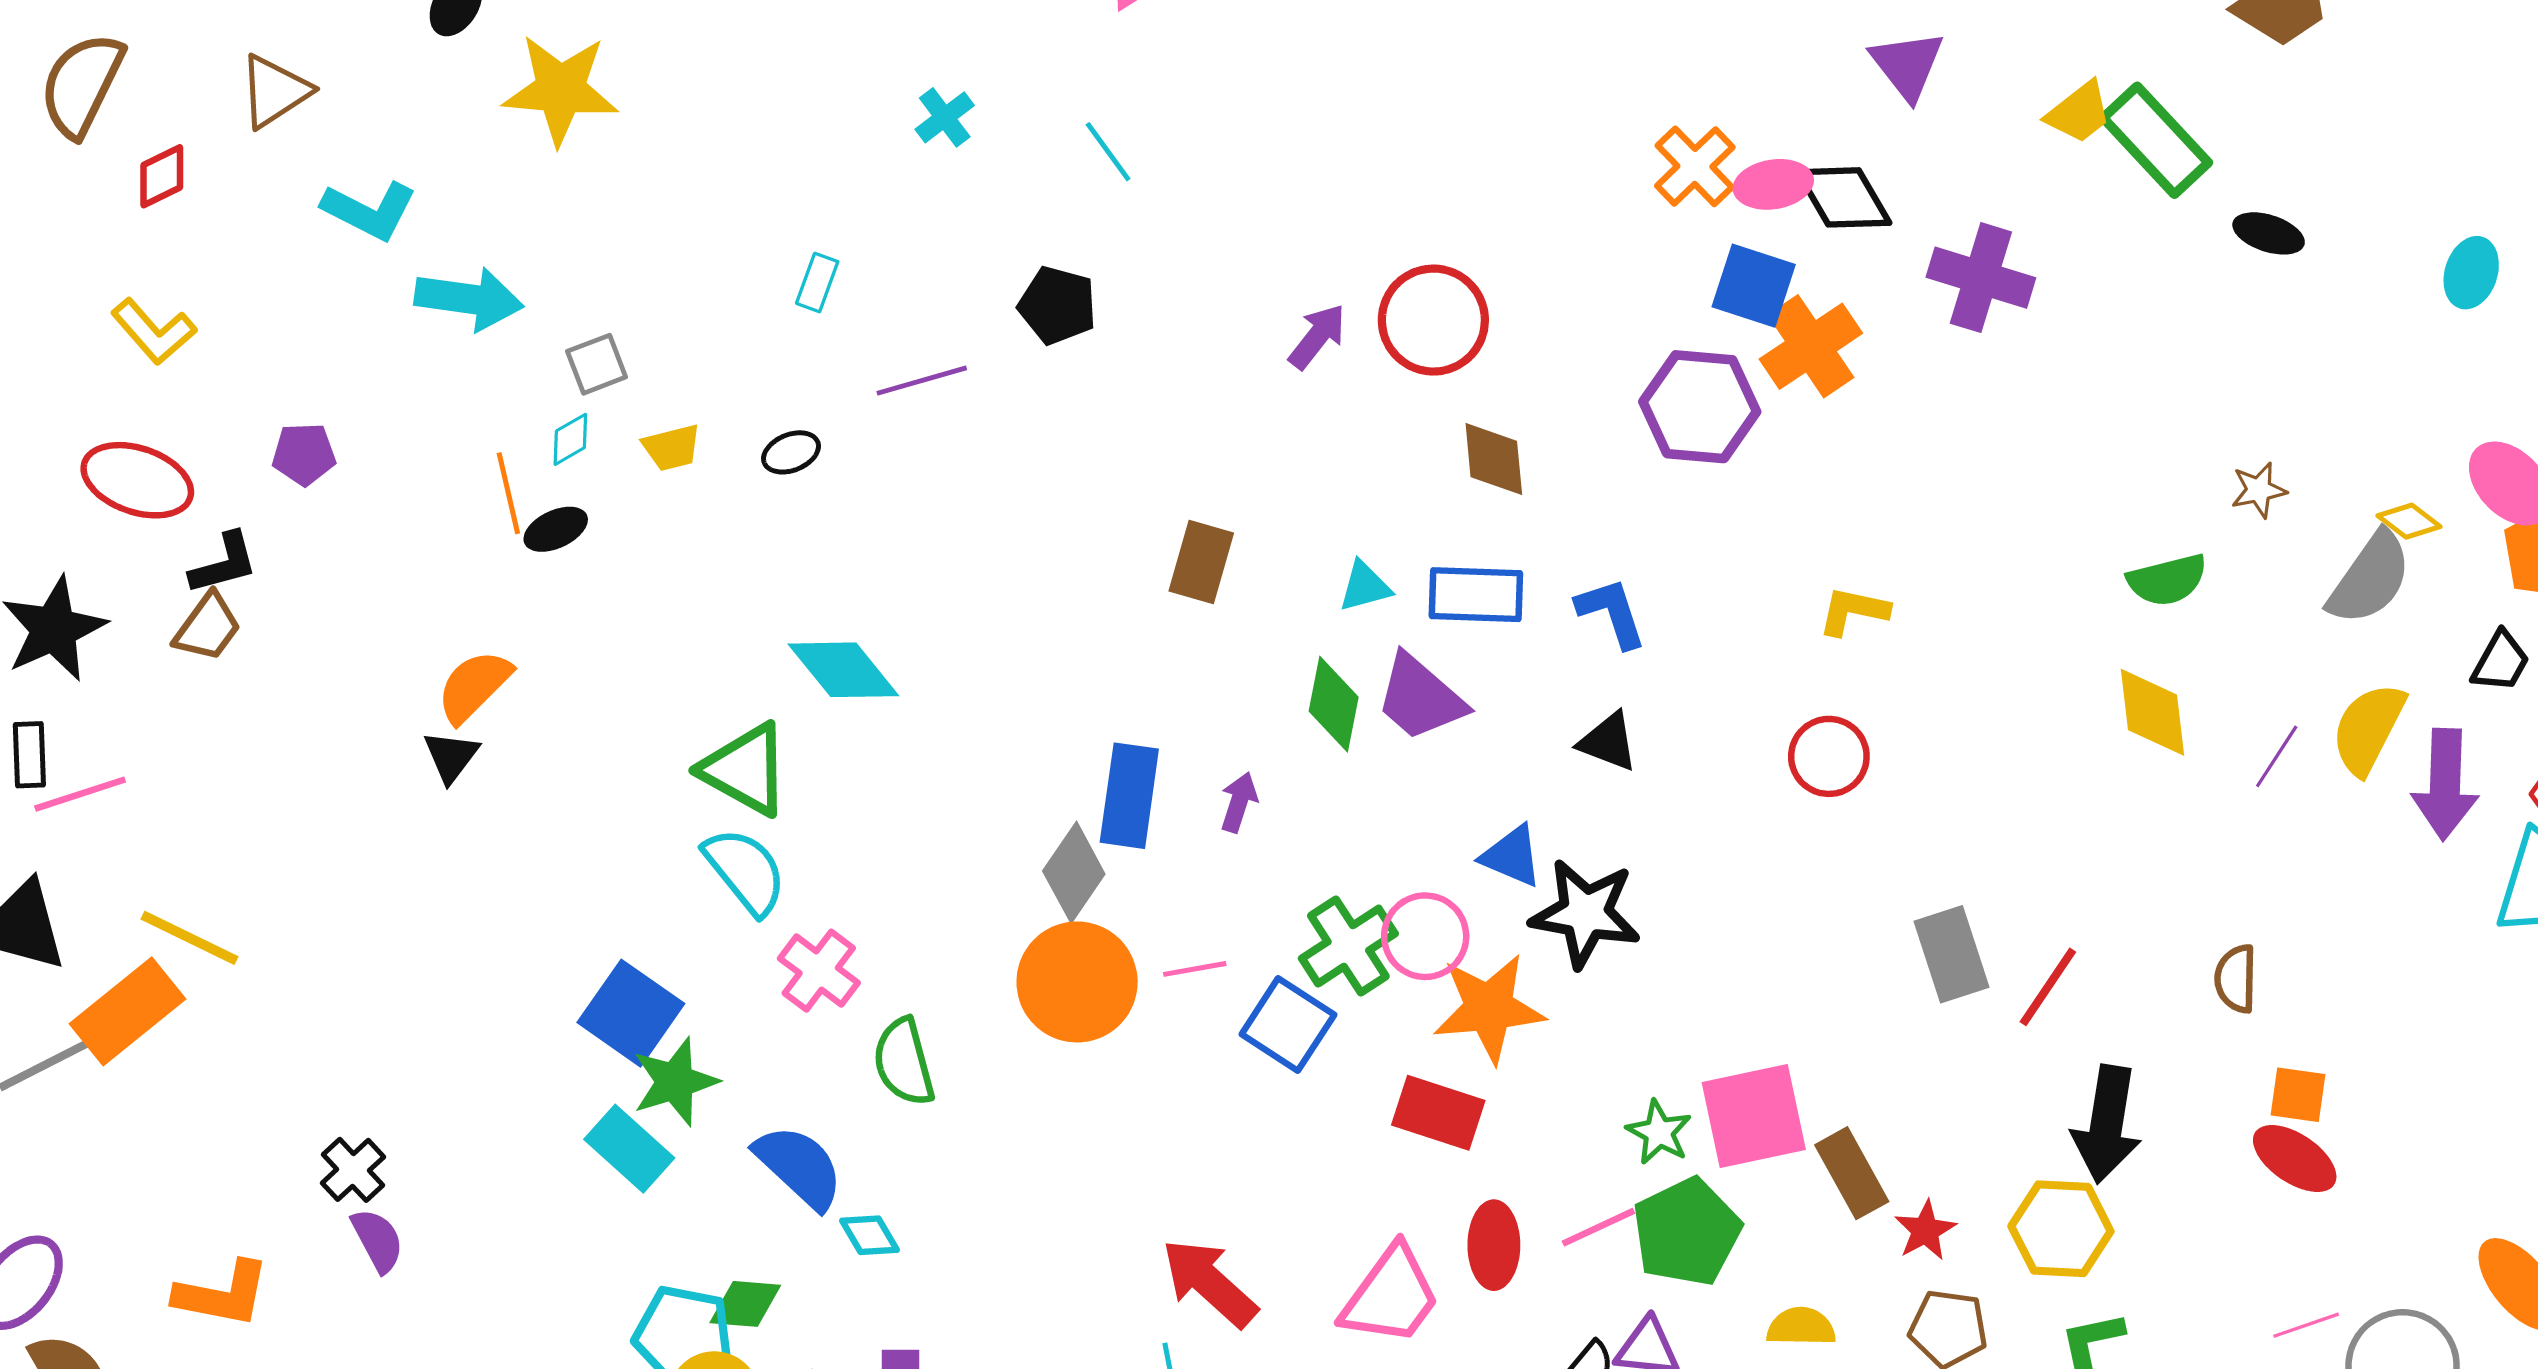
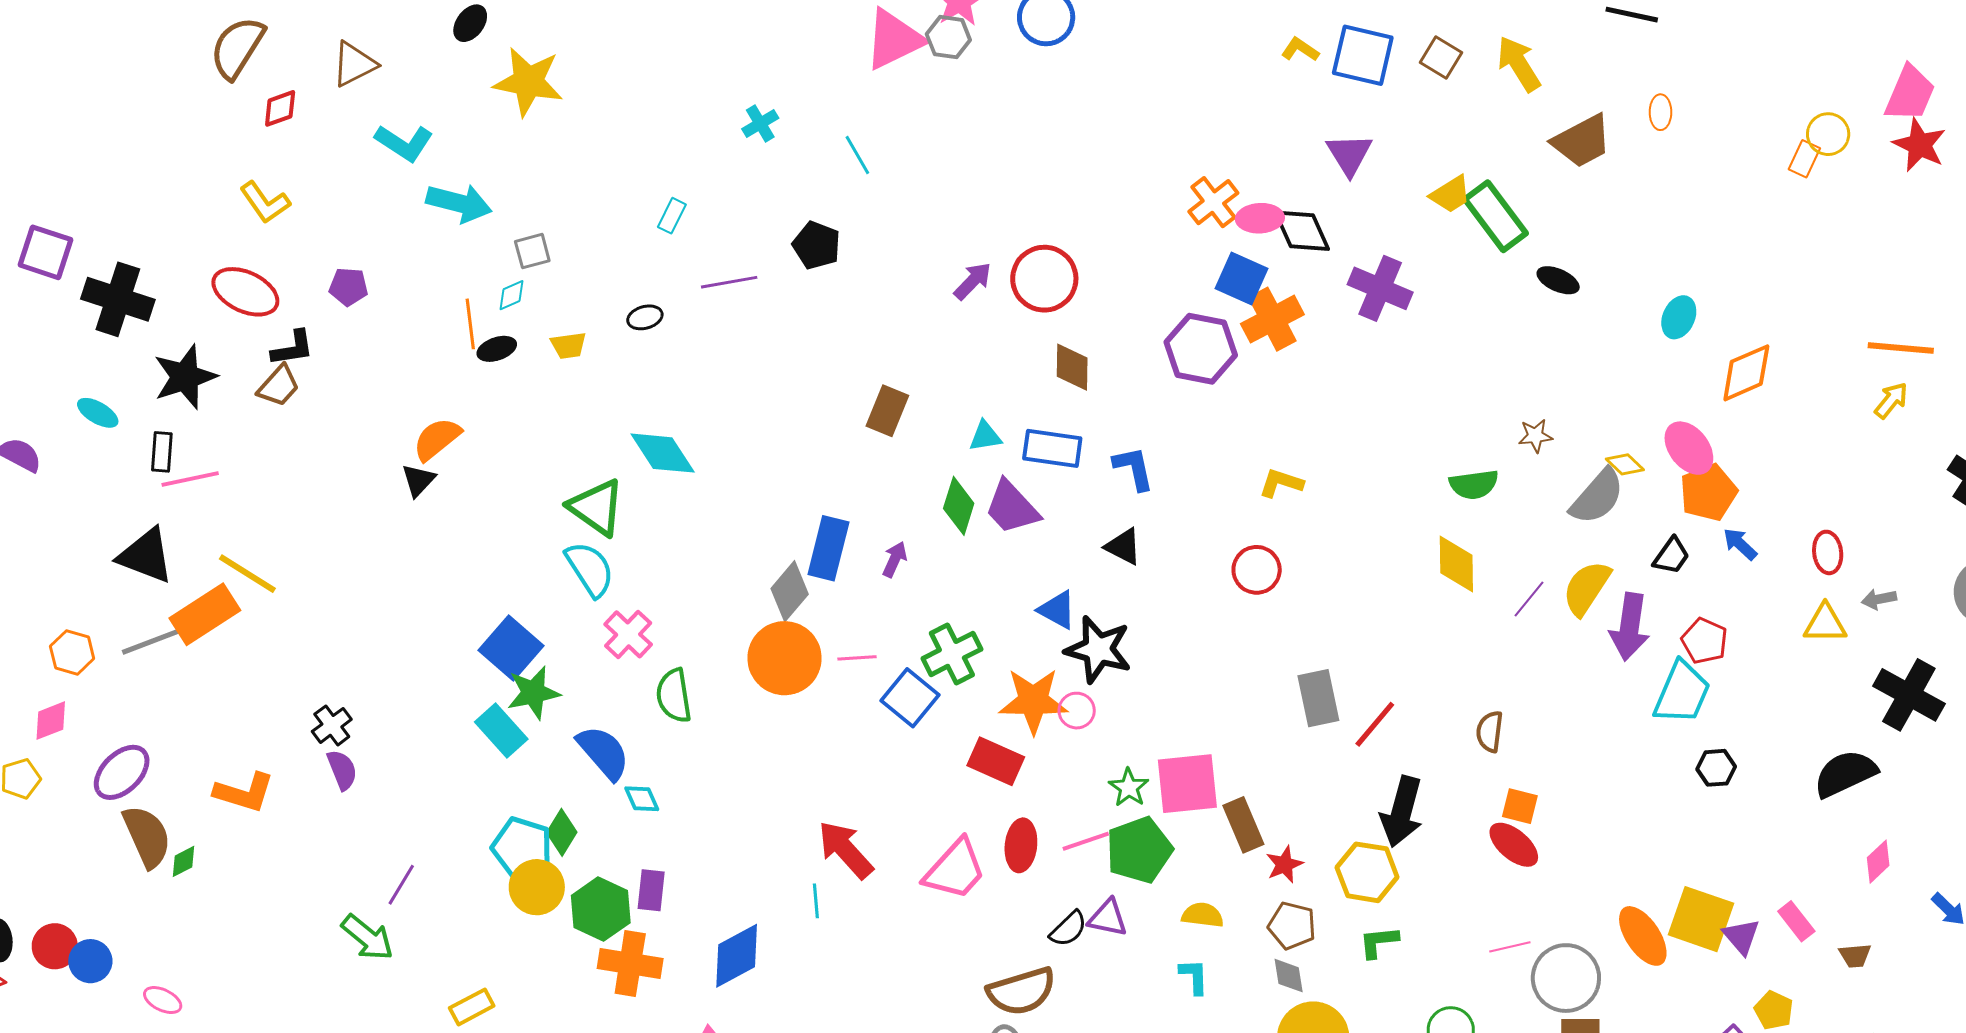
yellow trapezoid: (672, 448) -> (569, 345), moved
pink circle: (1425, 936) -> (1077, 711), moved, size x0.7
green diamond: (745, 1304) -> (562, 832), turned -69

